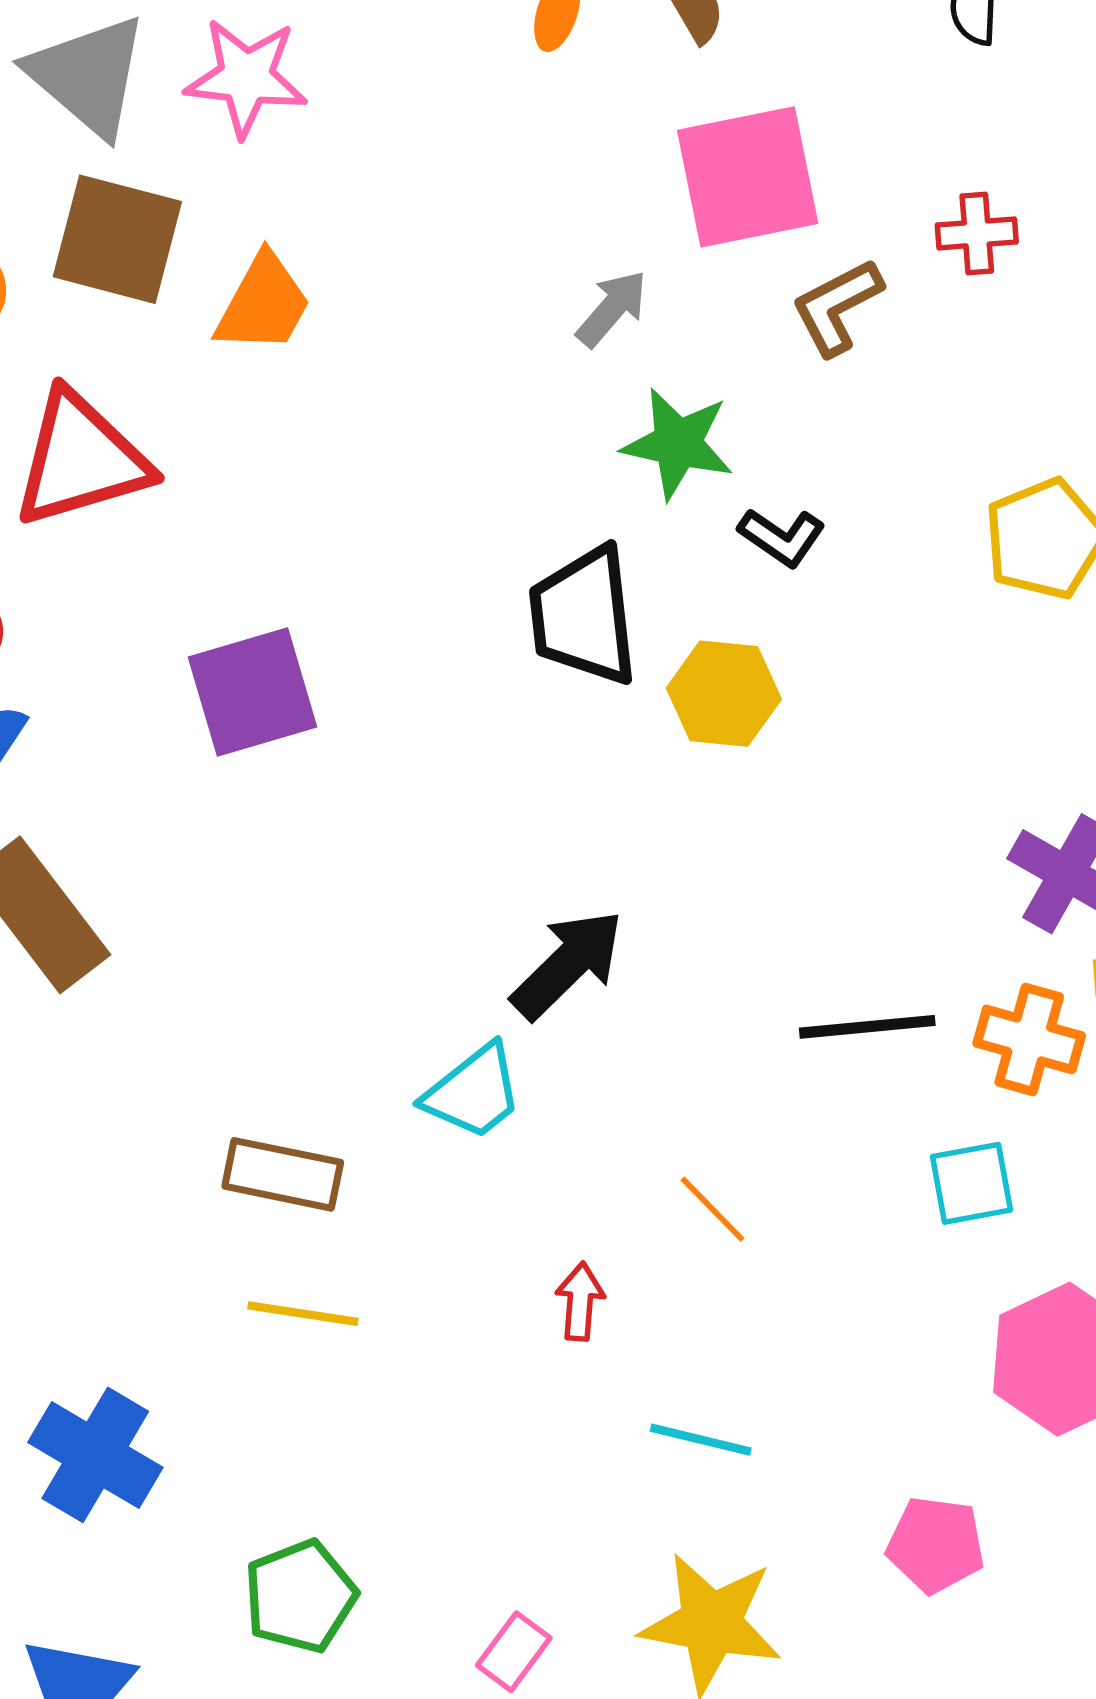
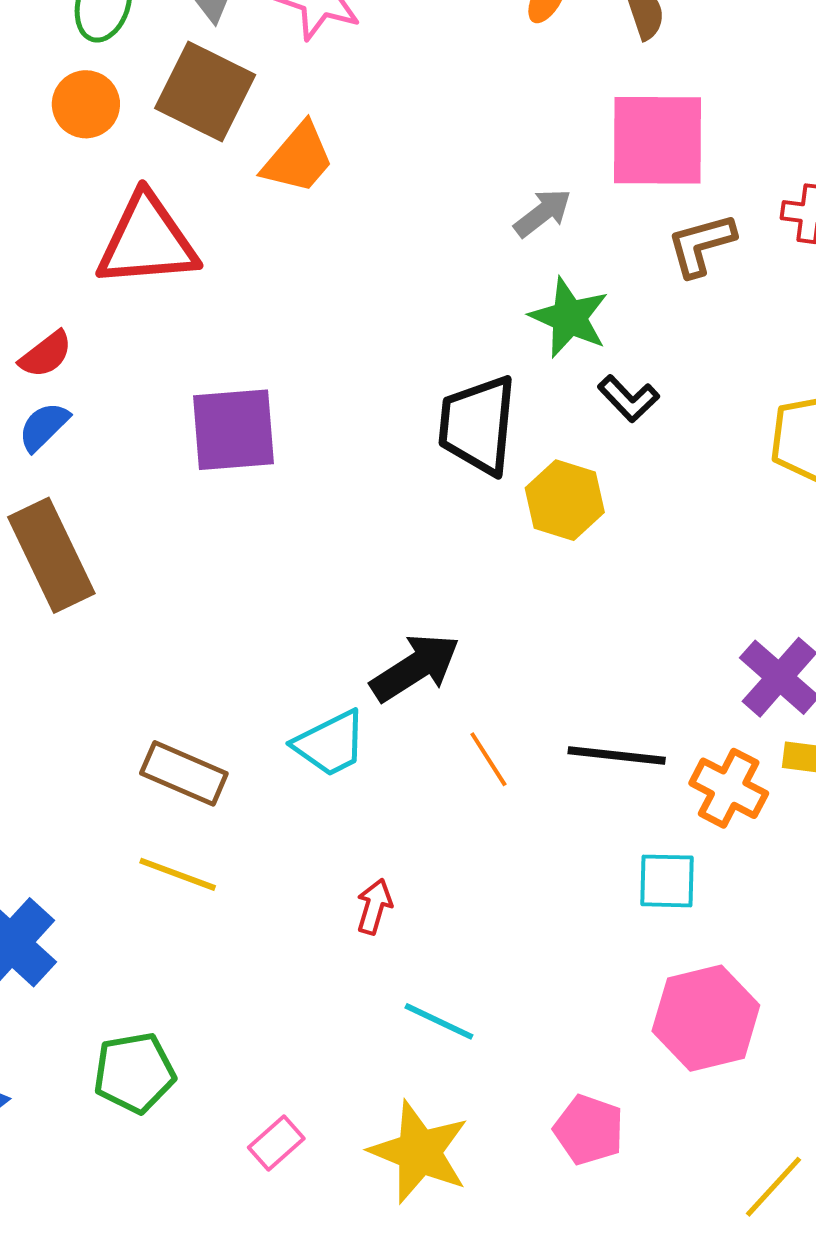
orange line: (712, 1209) -> (488, 759), moved

